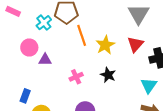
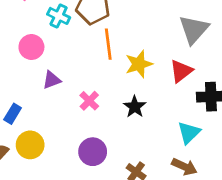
cyan cross: (44, 23) -> (59, 16), turned -35
purple triangle: (45, 60) -> (52, 80), moved, turned -32
pink cross: (76, 77) -> (89, 101), turned -32

